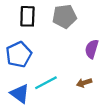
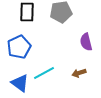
purple semicircle: (92, 49) -> (86, 42), turned -30

